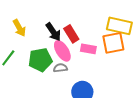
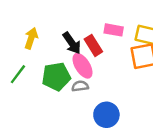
yellow arrow: (19, 28) -> (31, 38), turned -132
pink rectangle: (88, 49) -> (114, 30), moved

